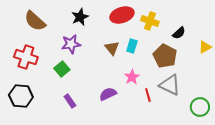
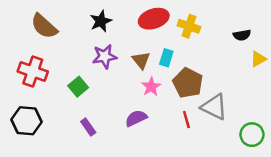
black semicircle: (179, 33) -> (242, 35), moved, turned 32
purple star: (71, 44) -> (105, 56), moved
brown pentagon: (165, 56) -> (188, 83), moved
pink star: (132, 77) -> (151, 87), moved

